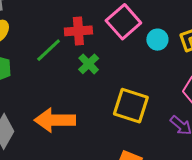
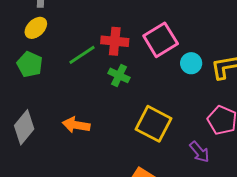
green cross: (89, 64) -> (119, 75), turned -30
orange arrow: (55, 120) -> (76, 125), size x0.7

